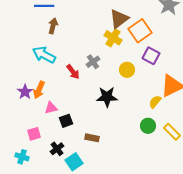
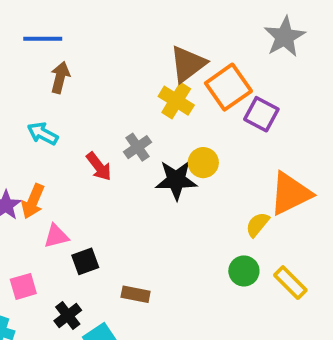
cyan arrow: (44, 55) -> (43, 134), size x0.7
purple square: (151, 56) -> (261, 114), moved
black star: (107, 97) -> (176, 180), moved

